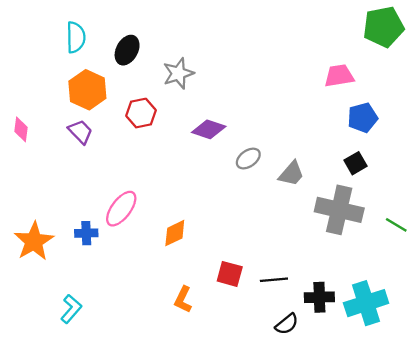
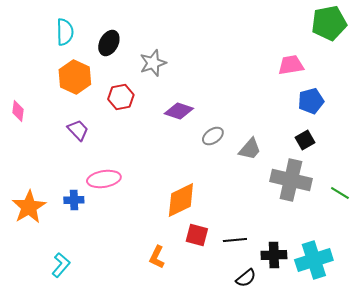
purple trapezoid: (80, 132) -> (78, 130), moved
pink ellipse: (121, 209) -> (104, 179), turned 44
orange diamond: (175, 233) -> (181, 200), moved, size x1.5

